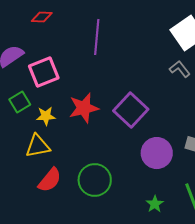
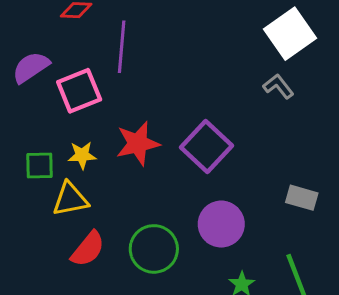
purple line: (97, 37) -> (122, 47), moved
green square: (20, 102) -> (40, 165), moved, turned 30
purple circle: (157, 153) -> (221, 224), moved

